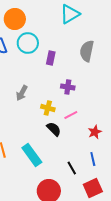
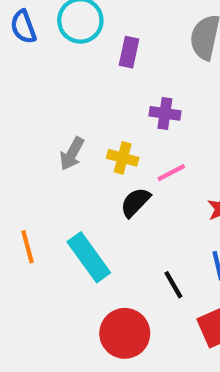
gray arrow: (22, 93) -> (72, 154), moved
black semicircle: (54, 129) -> (135, 202), turned -91

